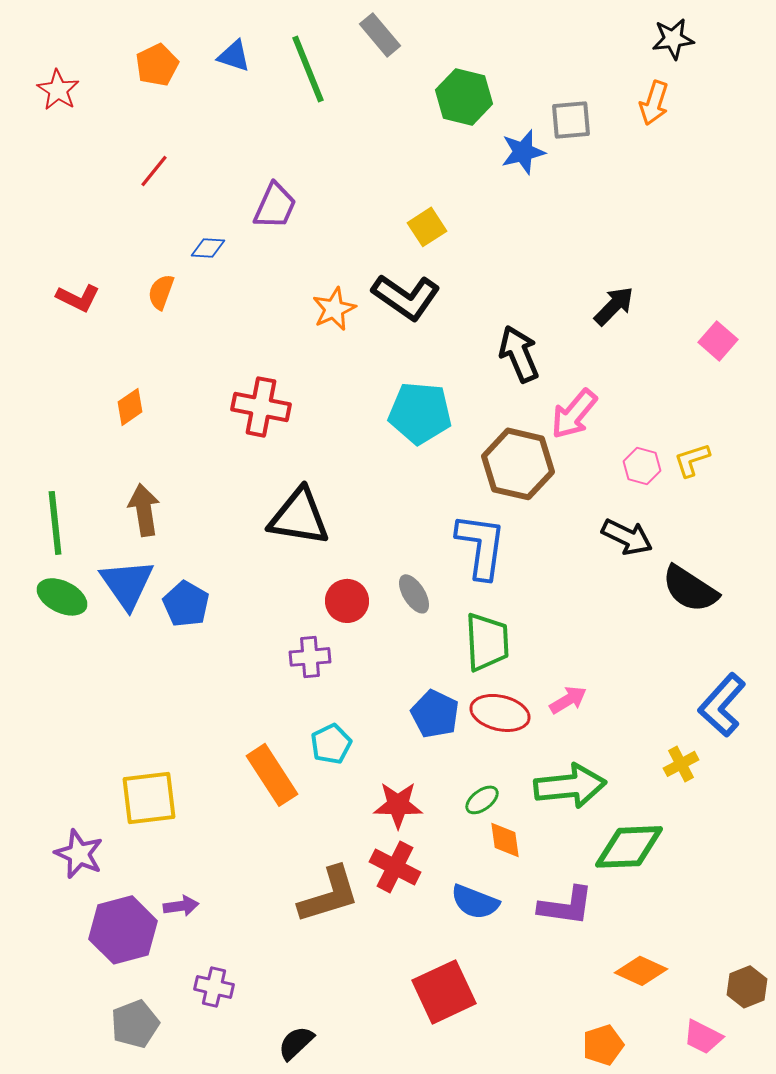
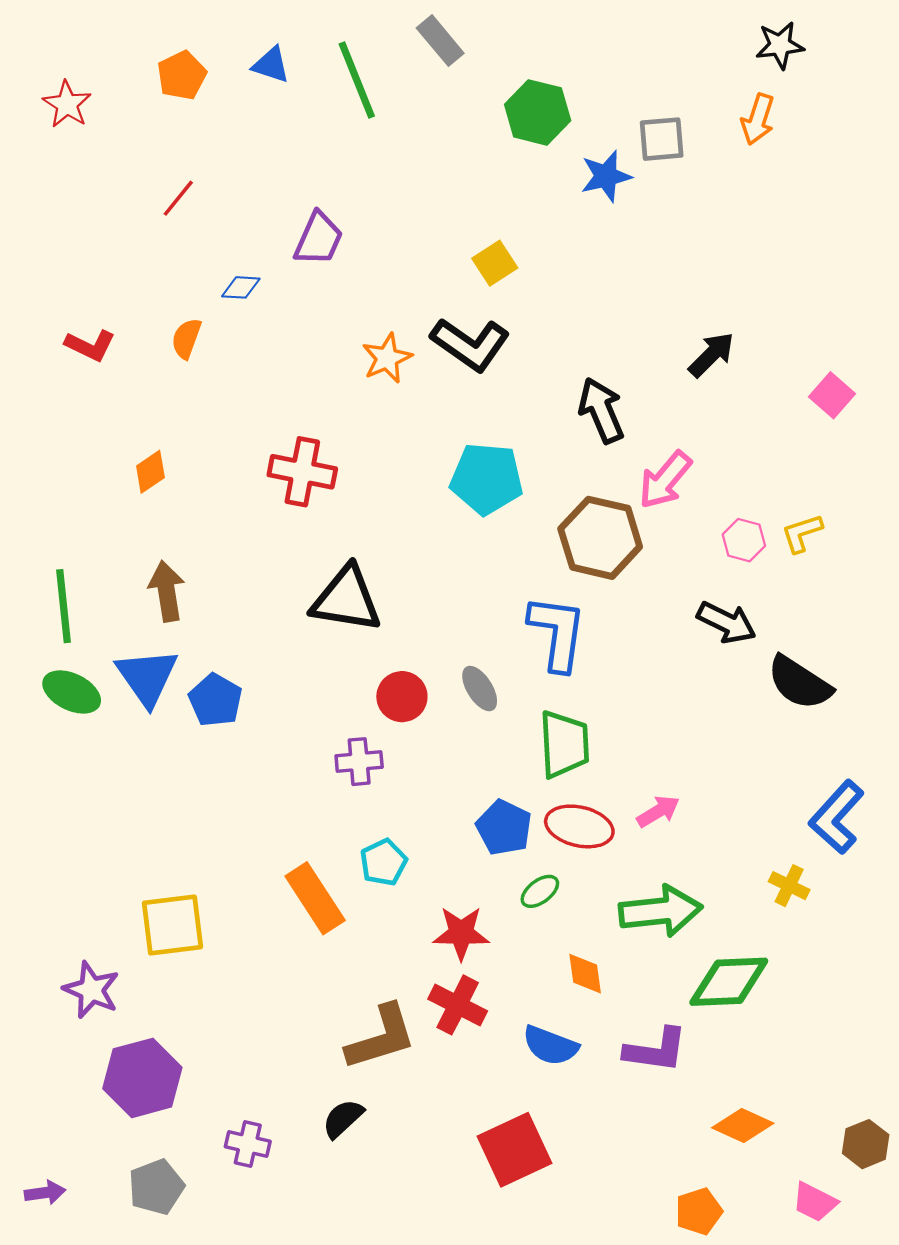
yellow cross: (681, 764) -> (789, 886), turned -36
green ellipse: (482, 800) -> (540, 891), moved
purple arrow: (181, 906) -> (45, 1193), moved
black semicircle: (296, 1043) -> (343, 1119), moved

